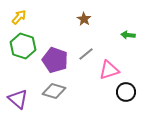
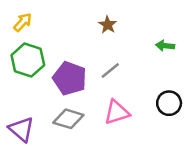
pink triangle: (109, 70) -> (117, 112), moved
black circle: (126, 92) -> (169, 103), moved

